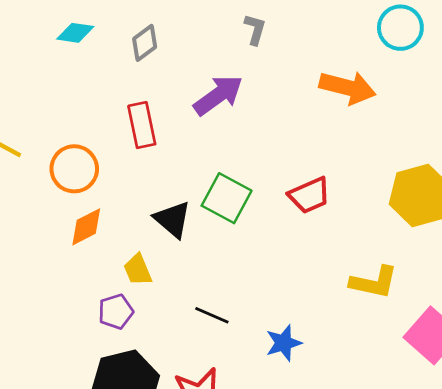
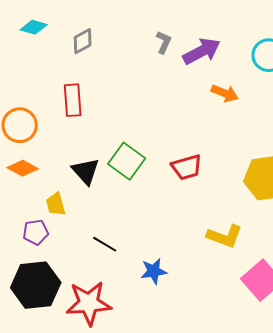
orange arrow: (347, 88) -> (225, 93), size x0.7
purple arrow: (218, 95) -> (202, 51), moved
orange diamond: (86, 227) -> (23, 168), turned 48

